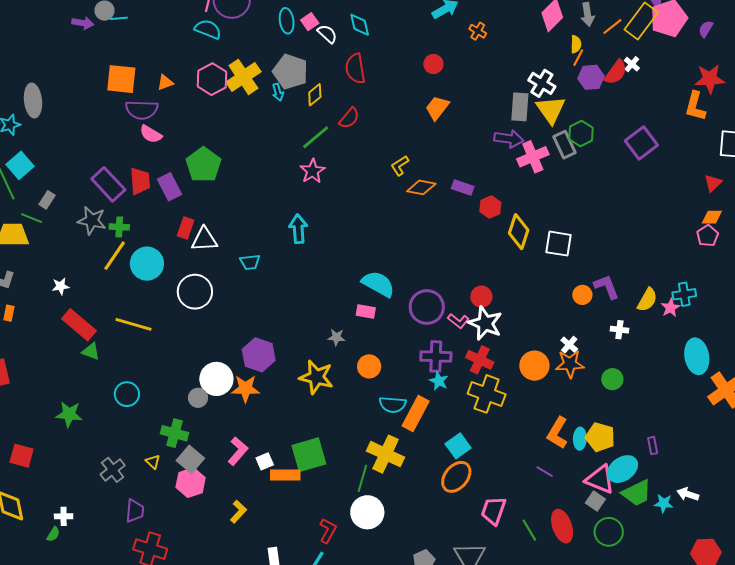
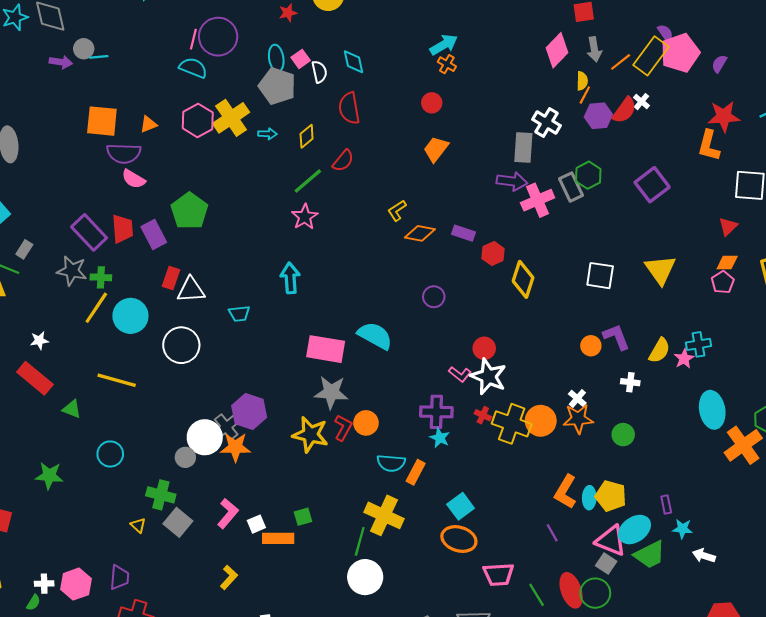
orange cross: (478, 31) -> (447, 64), moved
white semicircle: (327, 34) -> (319, 72), turned 35
gray pentagon: (290, 72) -> (277, 86), moved
cyan arrow: (278, 92) -> (267, 134), turned -72
yellow triangle: (551, 110) -> (660, 270), moved
white square: (558, 244) -> (600, 276), moved
purple circle: (427, 307) -> (434, 297), moved, size x0.6
pink rectangle: (366, 312) -> (326, 349), moved, size x1.8
red rectangle: (79, 325) -> (35, 378), moved
gray star: (336, 337) -> (331, 392), size x1.8
red cross: (480, 360) -> (483, 415), size x0.6
yellow cross: (487, 394) -> (512, 424), moved
orange rectangle: (416, 413) -> (416, 472), size x0.7
green square: (309, 455) -> (303, 517), size x0.5
gray cross: (113, 470) -> (226, 427), moved
purple line: (545, 472) -> (552, 533), turned 30
orange ellipse: (456, 477) -> (459, 539), turned 68
pink hexagon: (191, 483) -> (76, 584), moved
cyan star: (664, 503) -> (682, 529), moved
pink trapezoid: (493, 511) -> (498, 574), turned -112
red L-shape: (328, 531) -> (343, 428), moved
green circle: (609, 532) -> (595, 593), moved

